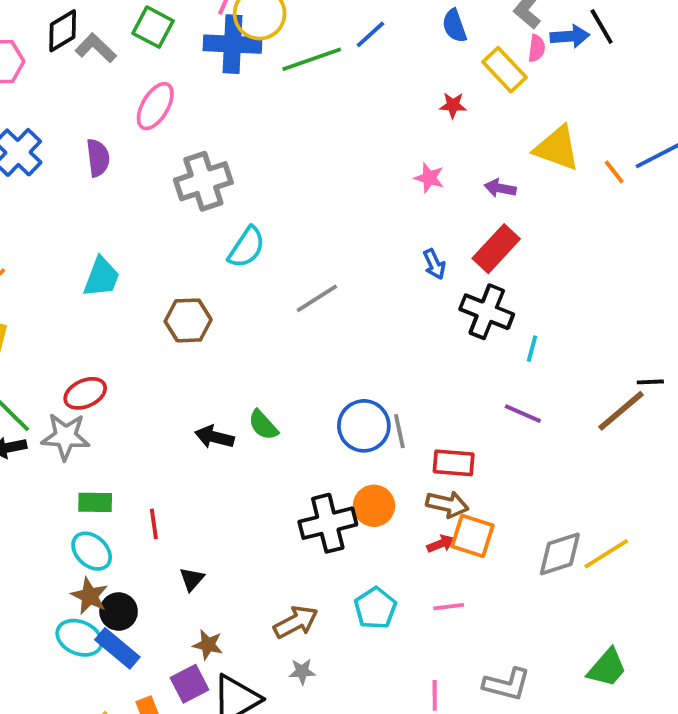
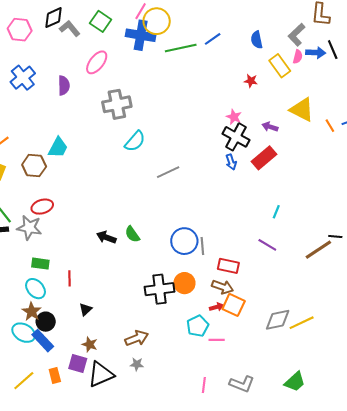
black cross: (487, 312) -> (236, 137), moved
brown hexagon: (188, 320) -> (34, 166), moved
cyan pentagon: (375, 608) -> (198, 326), moved
purple square: (190, 684) -> (78, 363), turned 36

